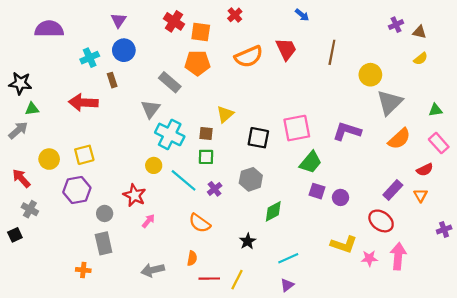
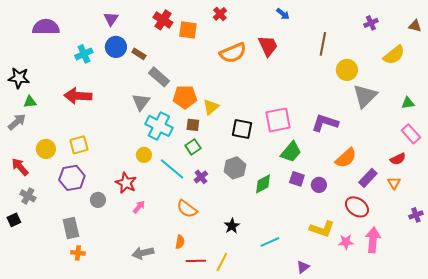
brown triangle: (419, 32) -> (415, 26), moved
brown line: (332, 52) -> (323, 44), moved
yellow semicircle: (421, 59) -> (394, 55), size x1.6
orange pentagon: (197, 63) -> (185, 97), moved
brown rectangle: (112, 80) -> (139, 54), moved, turned -40
orange semicircle: (399, 139) -> (346, 158), moved
green square: (206, 157) -> (193, 147), turned -35
green diamond: (273, 211) -> (263, 184), moved
gray rectangle: (104, 243) -> (71, 228), moved
purple triangle: (287, 285) -> (303, 267), moved

